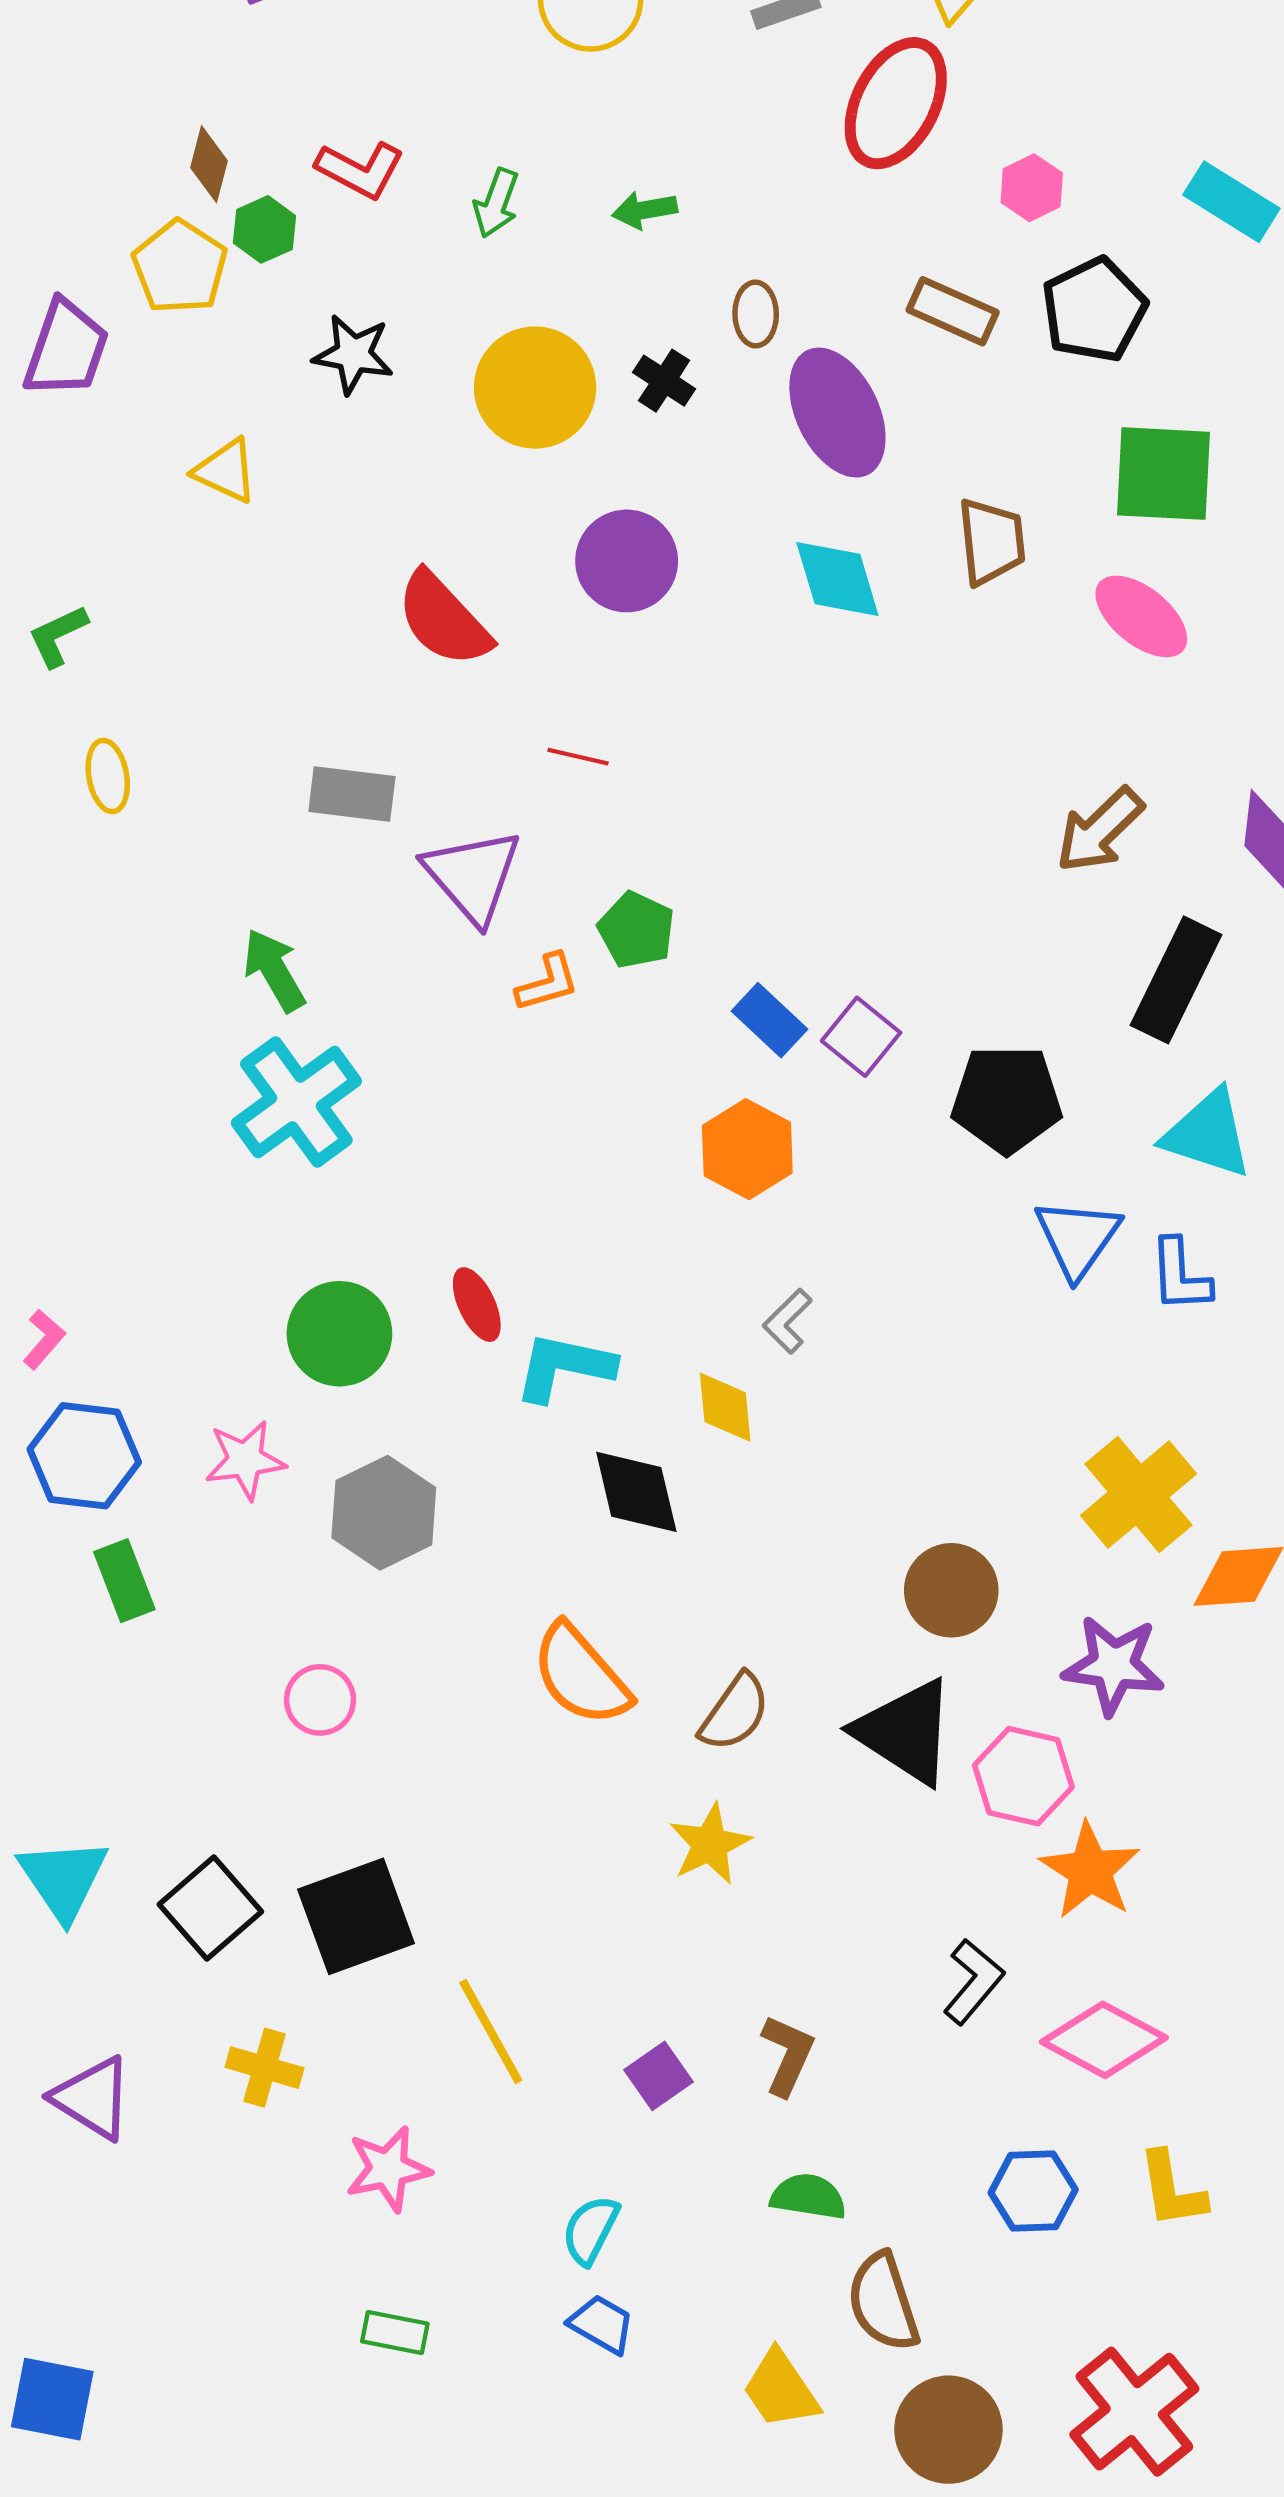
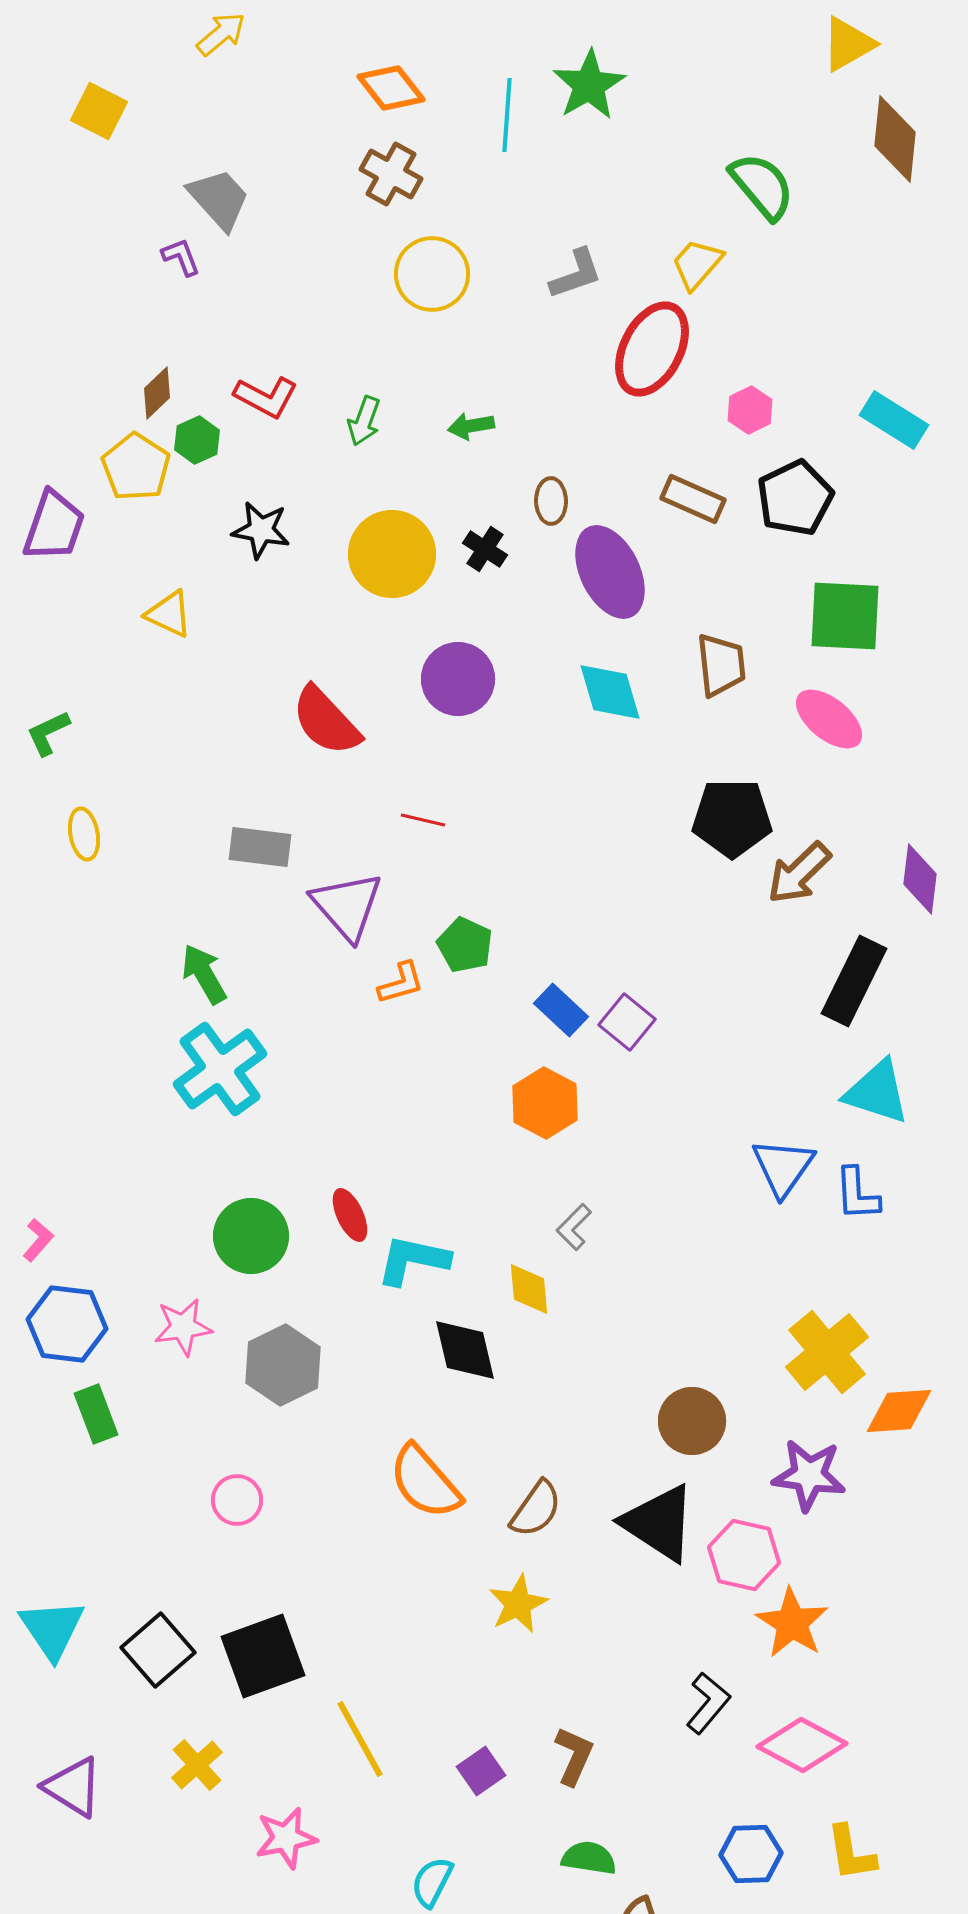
brown diamond: (209, 164) -> (157, 393), turned 32
black pentagon: (1007, 1099) -> (732, 818), moved
yellow cross: (265, 2068) -> (197, 1765), turned 32

